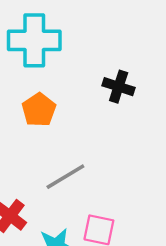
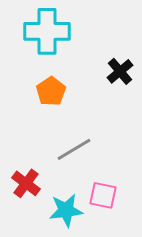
black cross: (119, 87) -> (120, 71), turned 32

